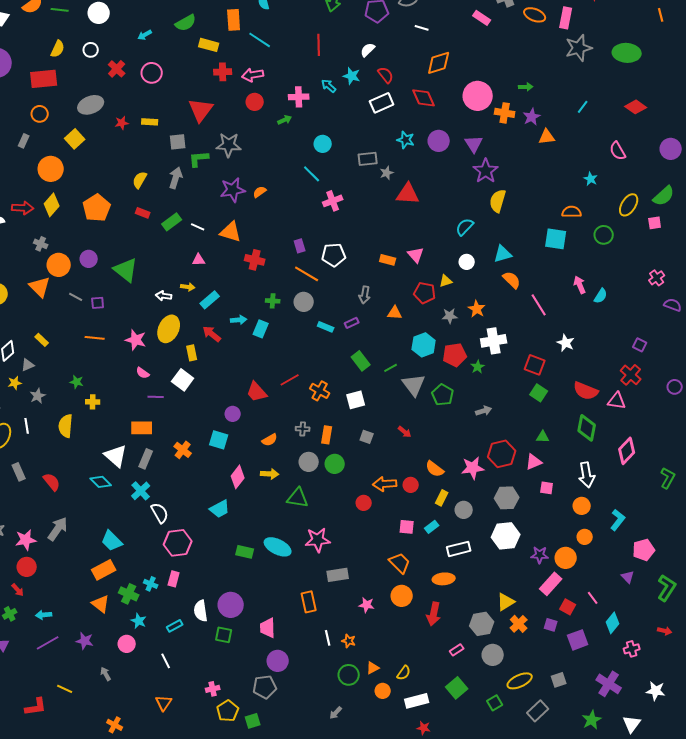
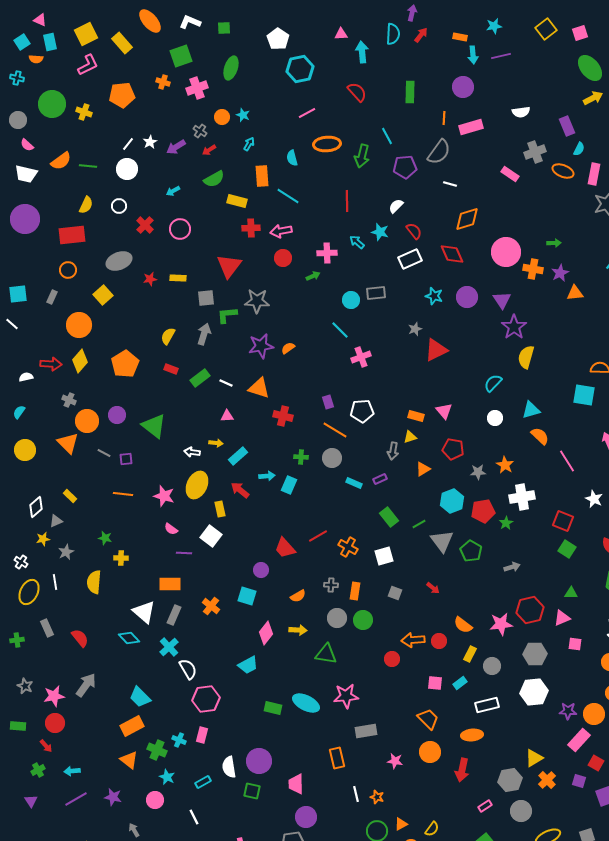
gray rectangle: (368, 159) -> (376, 293), moved
red triangle: (408, 194) -> (436, 350), turned -30
yellow triangle: (446, 281) -> (410, 437), moved
orange triangle: (395, 313) -> (423, 469), turned -35

